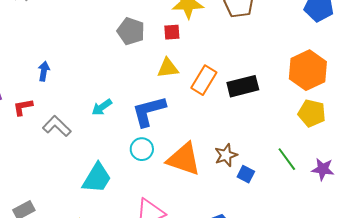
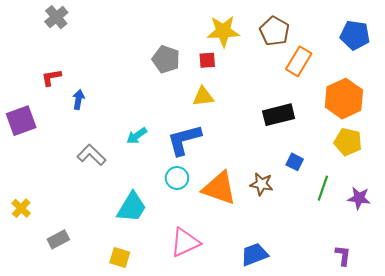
orange rectangle: (204, 80) -> (299, 61), moved
red L-shape: (23, 107) -> (51, 77), moved
brown star: (226, 155) -> (261, 184), turned 30
green line: (287, 159) -> (323, 188), turned 55
blue square: (246, 174) -> (295, 162), moved

